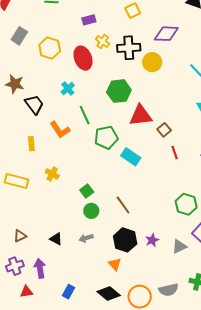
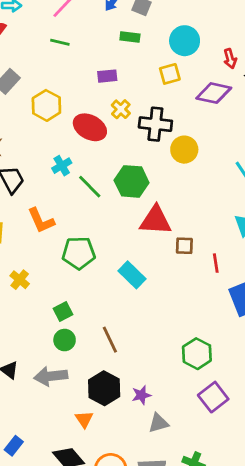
purple diamond: (166, 34) -> (214, 93), moved
red ellipse: (83, 58) -> (90, 127), turned -50
green line: (85, 115) -> (90, 187), moved, turned -30
brown square: (164, 130) -> (184, 246), turned 32
green pentagon: (106, 137) -> (79, 253), moved
red line: (175, 153) -> (216, 263), moved
gray arrow: (86, 238) -> (51, 376), size x1.6
gray triangle: (179, 246) -> (159, 423), moved

